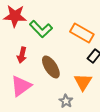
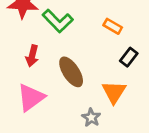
orange rectangle: (82, 33) -> (113, 26), size x0.6

